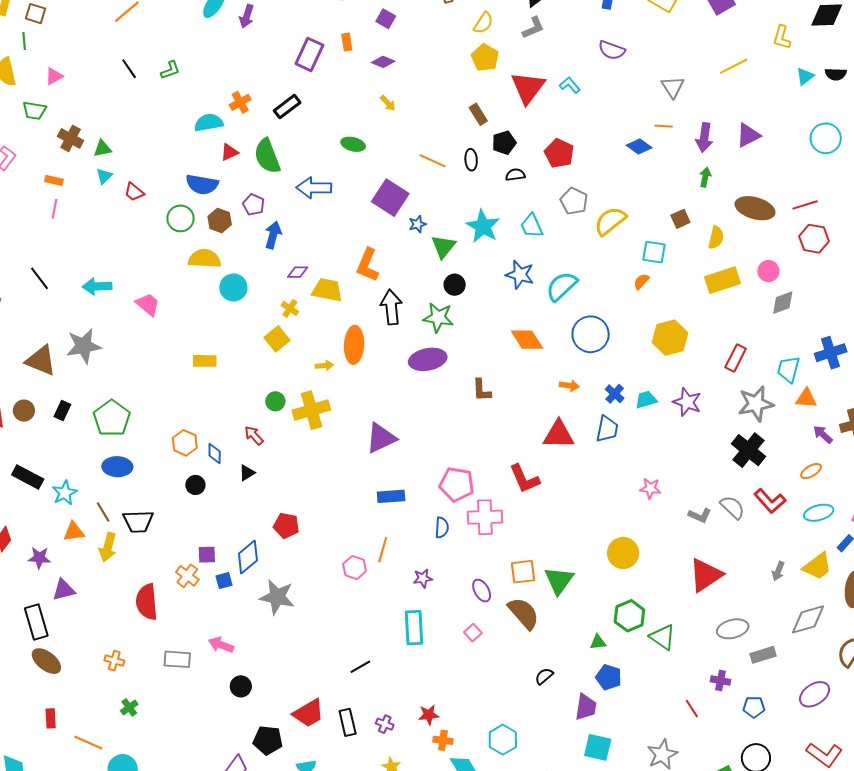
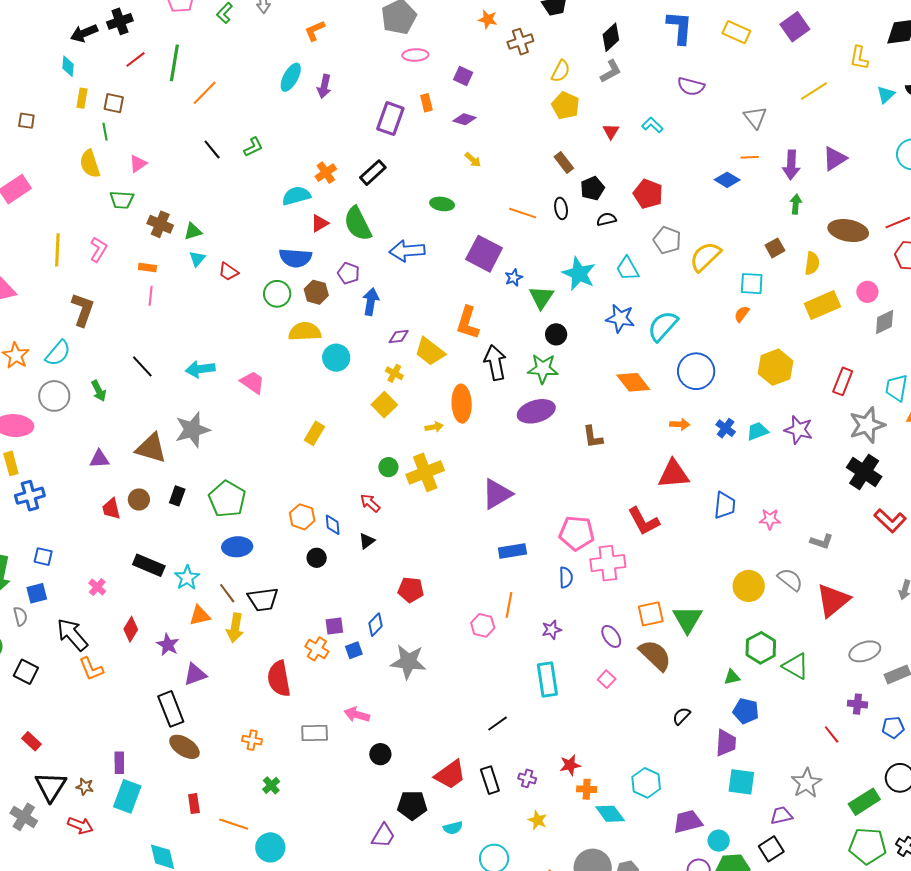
red triangle: (528, 88) -> (611, 131), size x0.5
yellow trapezoid: (327, 290) -> (430, 351), turned -148
yellow rectangle: (205, 361) -> (314, 433), turned -55
blue trapezoid: (607, 429) -> (725, 505), moved
gray semicircle: (732, 507) -> (790, 580), moved
blue diamond: (248, 557) -> (376, 625), size x0.7
purple star: (39, 558) -> (168, 645), turned 30

